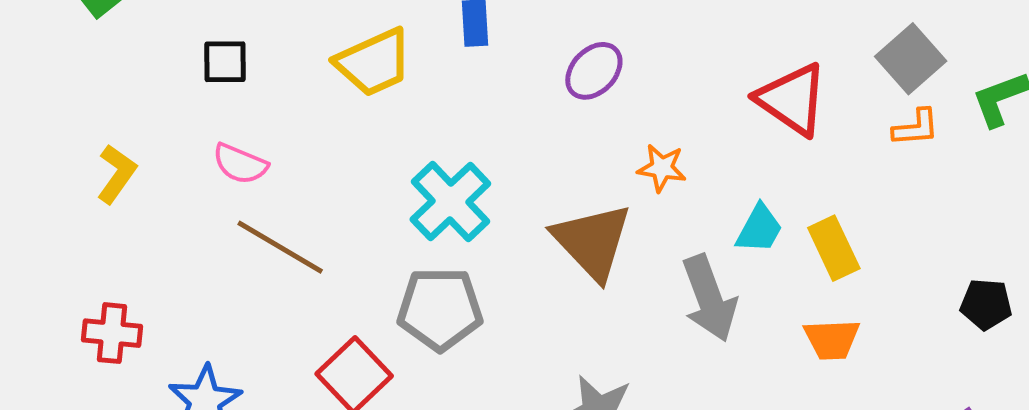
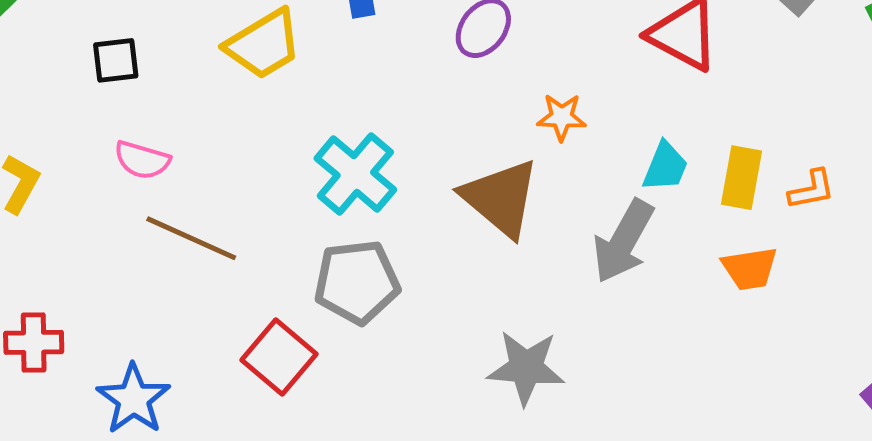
orange L-shape: (916, 128) -> (812, 190), moved
yellow rectangle: (834, 248) -> (741, 178), turned 42
gray arrow: (709, 298) -> (623, 241), turned 56

